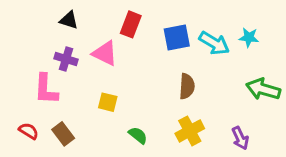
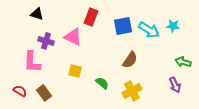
black triangle: (69, 20) -> (37, 14), moved
brown semicircle: (187, 86) -> (130, 60), turned 30
green arrow: (263, 89) -> (183, 62), size x0.7
green semicircle: (138, 135) -> (102, 83), moved
purple arrow: (240, 138) -> (175, 85), moved

